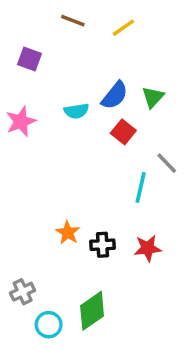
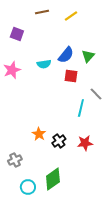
brown line: (73, 21) -> (42, 12), turned -32
red square: (123, 132) -> (71, 76), turned -32
black cross: (102, 245) -> (59, 141), turned -32
gray cross: (23, 292) -> (15, 160), moved

